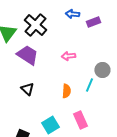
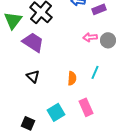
pink arrow: (68, 56) -> (90, 37), moved
gray circle: (102, 70) -> (108, 40), moved

